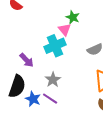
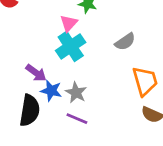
pink triangle: (65, 30) -> (69, 23), moved, turned 32
blue star: (33, 99) -> (51, 91), moved

